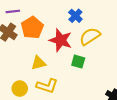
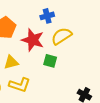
blue cross: (75, 16) -> (47, 16), turned 32

